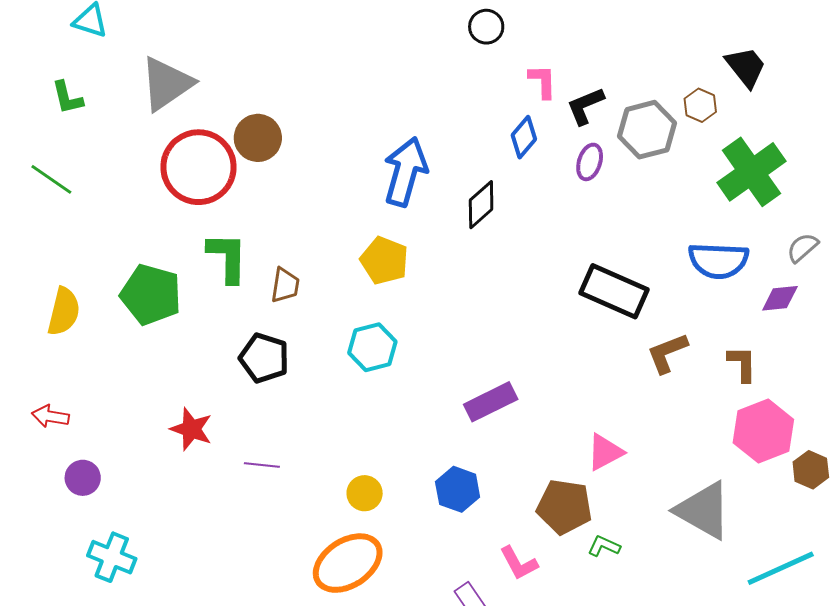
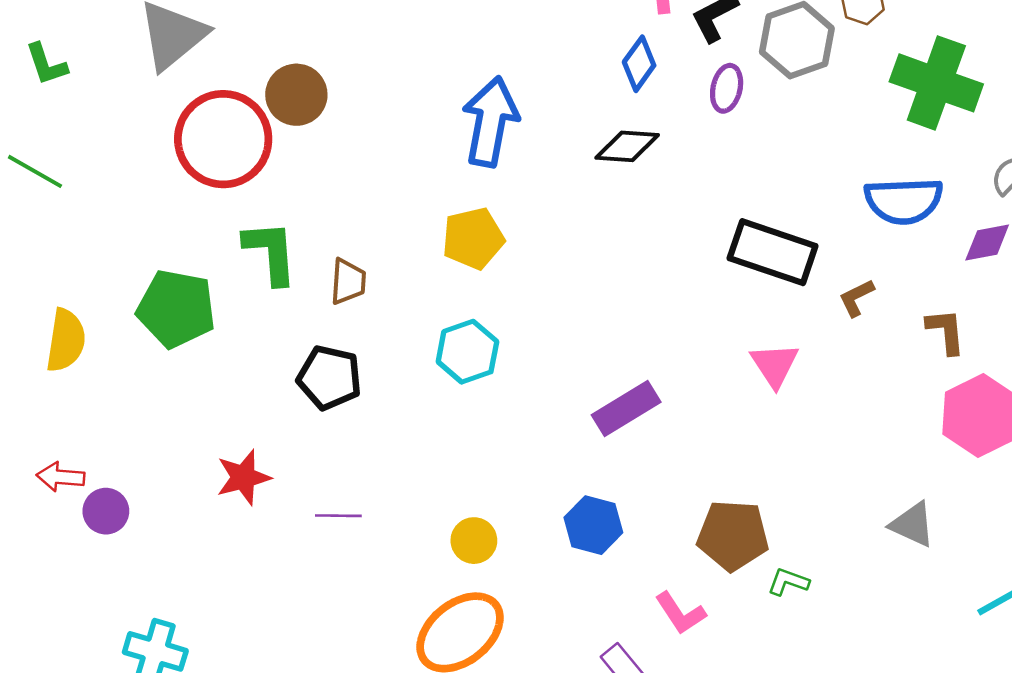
green cross: (751, 172) -> (936, 83), turned -30
black diamond: (481, 205) -> (627, 146), moved, turned 51
yellow pentagon: (384, 260) -> (473, 238), turned -30
brown L-shape: (667, 353) -> (856, 298), moved, size x0.7
red star: (191, 429) -> (243, 477), turned -30
pink triangle: (605, 452) -> (775, 365), moved, turned -30
purple circle: (83, 478) -> (106, 511), moved
gray triangle: (703, 510) -> (912, 524), size x0.6

